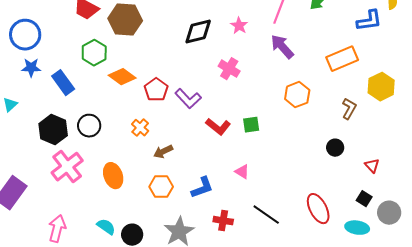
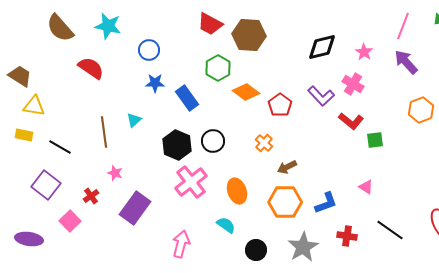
pink star: (239, 26) -> (364, 52), moved
blue circle: (25, 35) -> (149, 50), size x0.7
purple L-shape: (188, 99) -> (321, 96), moved
red L-shape: (218, 127) -> (351, 121), moved
orange hexagon: (161, 187) -> (285, 202), size x1.4
cyan semicircle: (106, 227) -> (226, 225), moved

